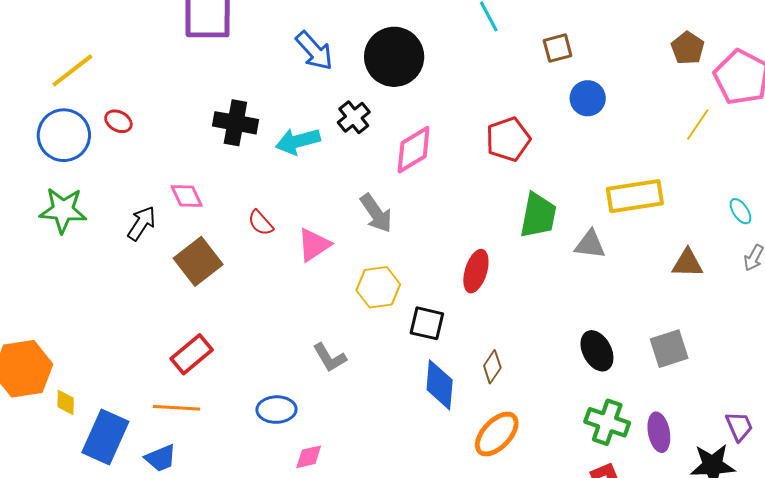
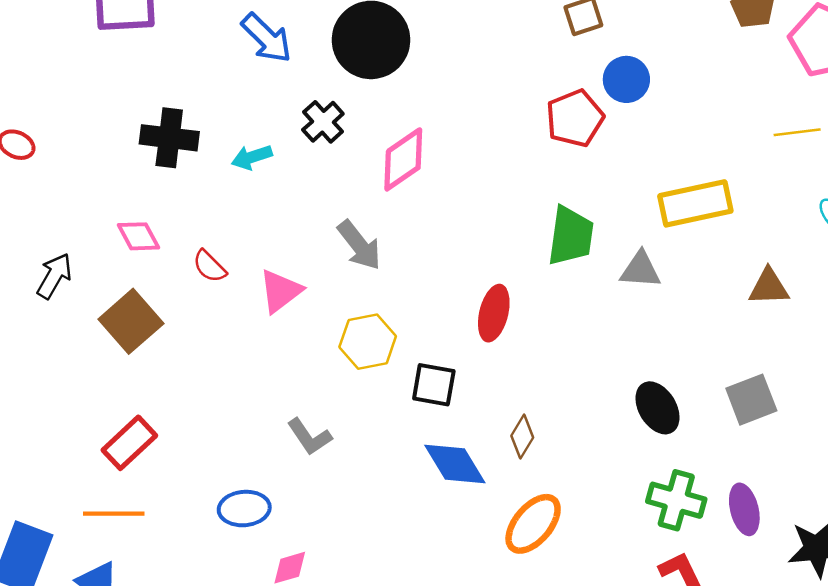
yellow line: (698, 125) -> (797, 132), moved, turned 52
red pentagon: (508, 139) -> (575, 118), moved
cyan arrow: (298, 141) -> (252, 157), size x0.7
pink diamond: (187, 196) -> (138, 236), moved
blue diamond: (440, 385) -> (455, 464), turned -33

